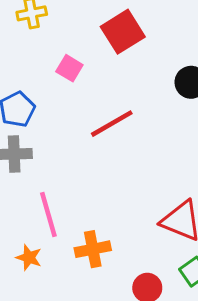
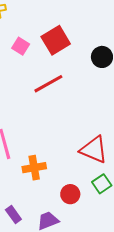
red square: (123, 32) -> (56, 40), moved

